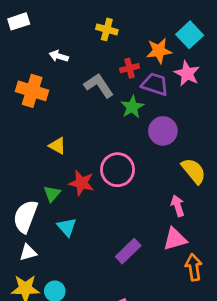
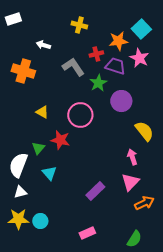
pink circle: (118, 170) -> (80, 115), moved
pink triangle: (175, 239) -> (130, 182), turned -30
orange arrow: (194, 267) -> (144, 203), turned 72

